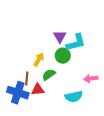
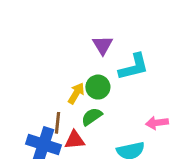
purple triangle: (60, 37) -> (103, 45), moved
green circle: (63, 56) -> (98, 87), moved

